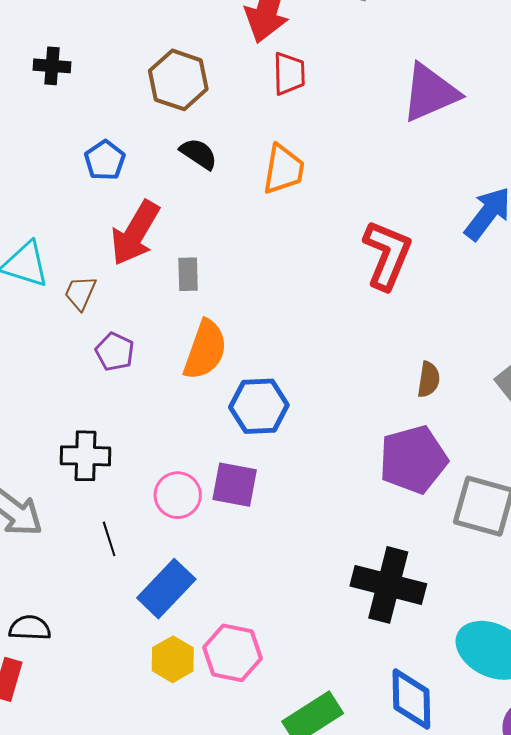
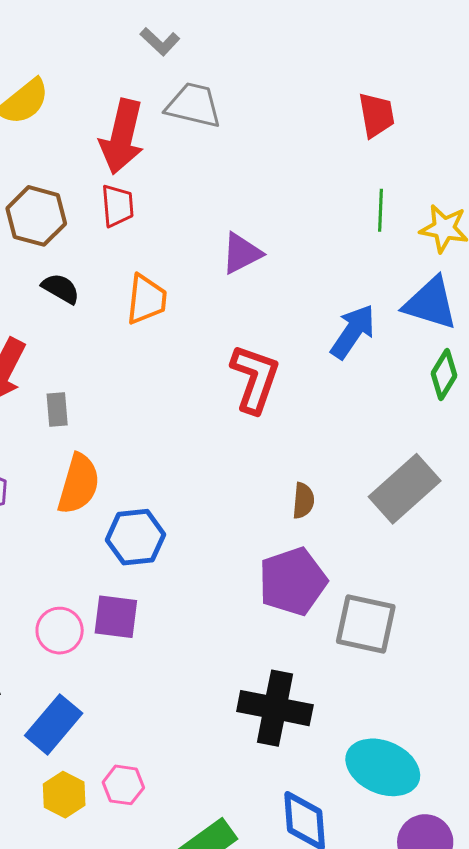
red trapezoid: (289, 74) -> (117, 206), moved
purple triangle: (430, 93) -> (241, 253), moved, size x0.7
pink hexagon: (232, 653) -> (123, 785), size x0.7

